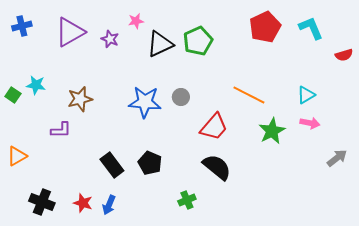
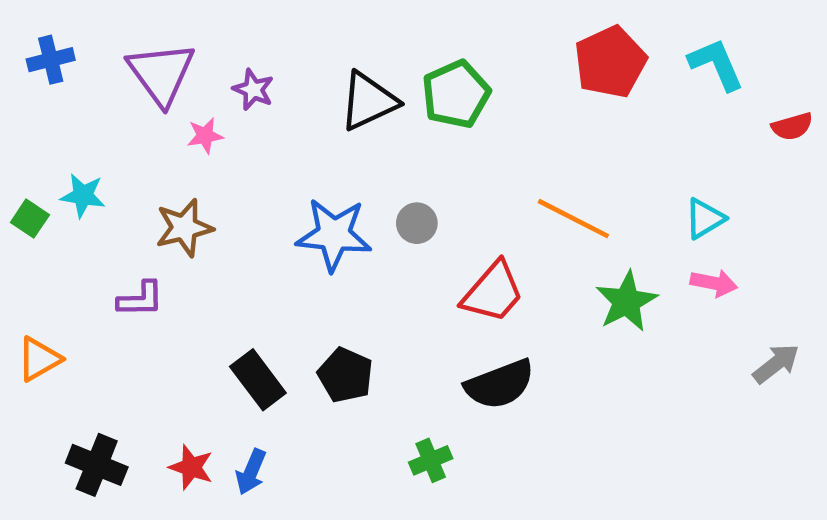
pink star: (136, 21) -> (205, 136), moved
purple triangle: (70, 32) -> (161, 73), turned -36
black semicircle: (217, 167) -> (500, 384), turned 120

